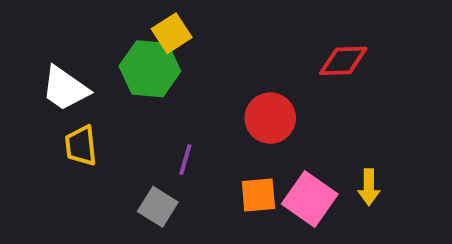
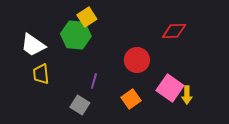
orange square: (258, 195) -> (131, 99), turned -30
pink square: (310, 199) -> (170, 88), moved

